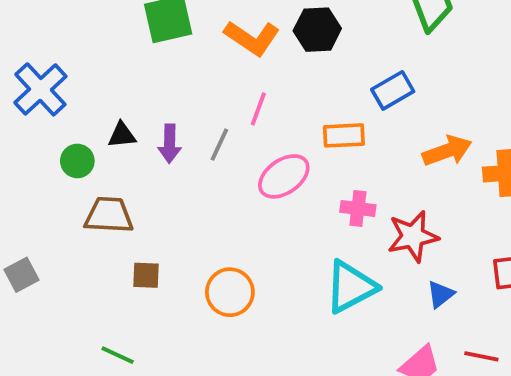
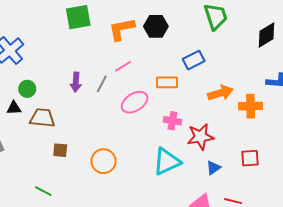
orange L-shape: (252, 38) -> (122, 29), turned 132
pink line: (258, 109) -> (123, 66), turned 36
black triangle: (122, 135) -> (14, 108), moved

